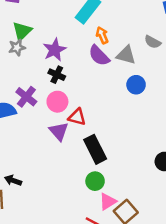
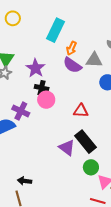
orange arrow: (102, 35) -> (71, 48), turned -120
pink circle: (57, 102) -> (46, 100), moved
red triangle: (77, 117) -> (81, 111), moved
purple triangle: (59, 131) -> (67, 148), moved

